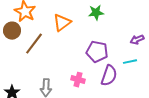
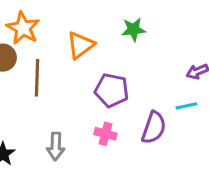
brown line: (34, 44) -> (37, 78), turned -35
purple pentagon: (97, 52) -> (112, 90), moved

